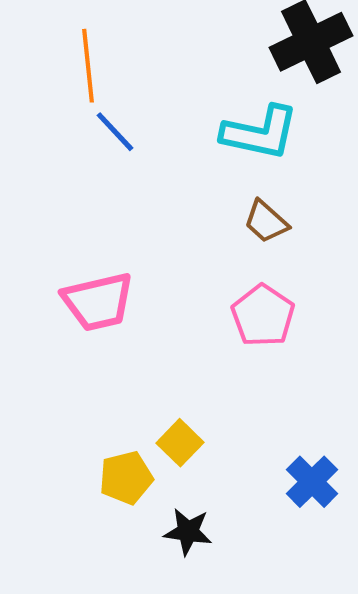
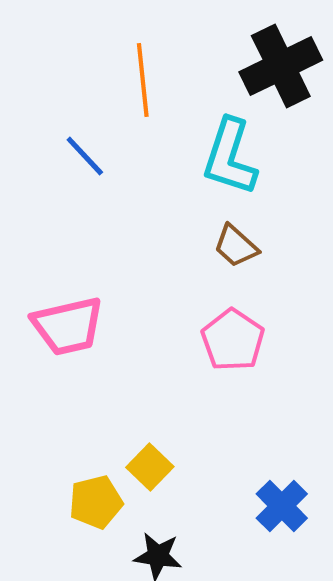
orange line: (88, 66) -> (143, 80), moved
cyan L-shape: (260, 133) -> (230, 157), turned 96

